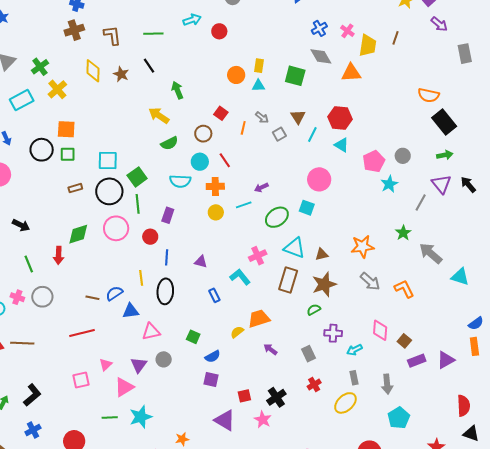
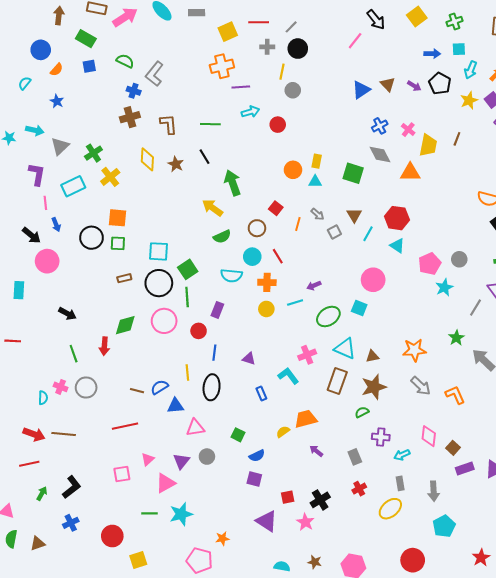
green arrow: (177, 90) -> (233, 183), size x1.4

